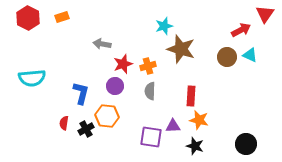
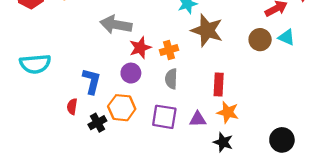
gray arrow: (102, 44) -> (116, 25), size x1.5
red semicircle: (64, 123) -> (72, 106), moved
purple square: (151, 137) -> (164, 117), moved

